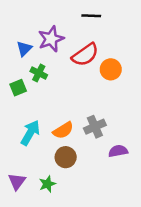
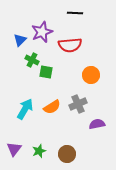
red semicircle: (85, 55) -> (70, 45), turned 30
orange circle: (111, 69) -> (91, 75), moved
green square: (18, 88) -> (46, 72), moved, turned 32
brown circle: (66, 157) -> (67, 154), moved

